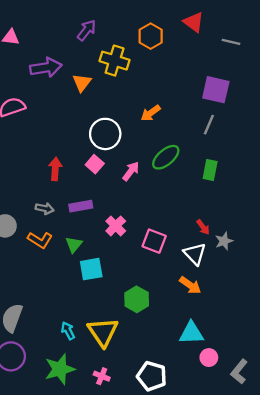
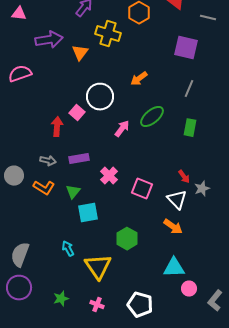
purple square: (216, 90) -> (186, 48), moved
pink square: (95, 164) -> (77, 113), moved
cyan arrow: (68, 331) -> (68, 249), moved
green star: (60, 369) -> (61, 299), size x0.6

